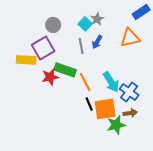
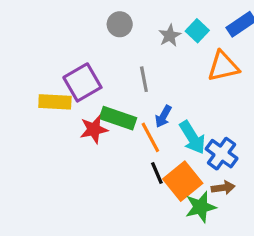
cyan square: (85, 24) -> (197, 31), moved
gray circle: (53, 25) -> (120, 24), moved
blue arrow: (97, 42) -> (163, 116), moved
orange square: (105, 109) -> (183, 181), turned -30

